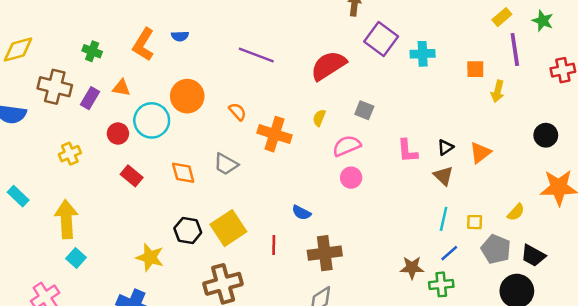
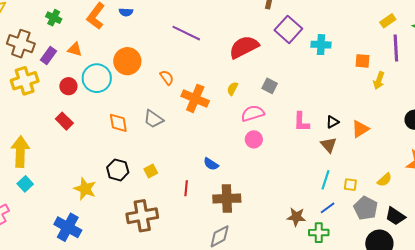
yellow cross: (70, 154) -> (25, 81), moved, size x1.5
red rectangle: (132, 176) -> (64, 121), moved
yellow square: (228, 228) -> (151, 171), size x0.5

